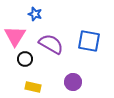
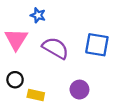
black circle: (25, 59) -> (15, 80), moved

